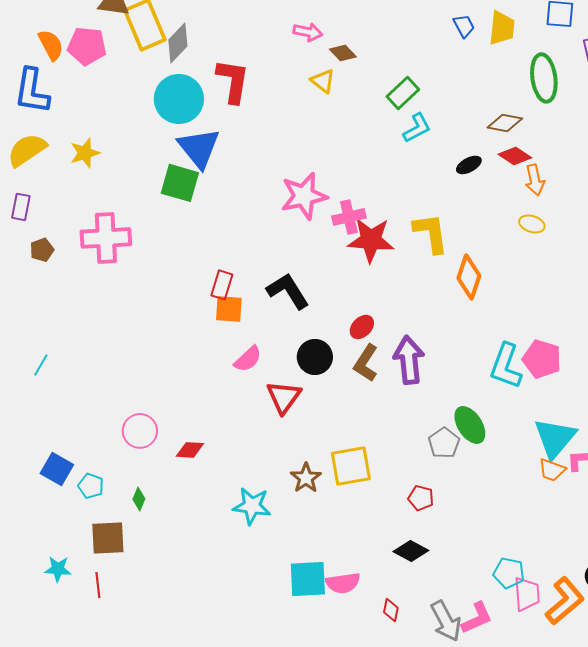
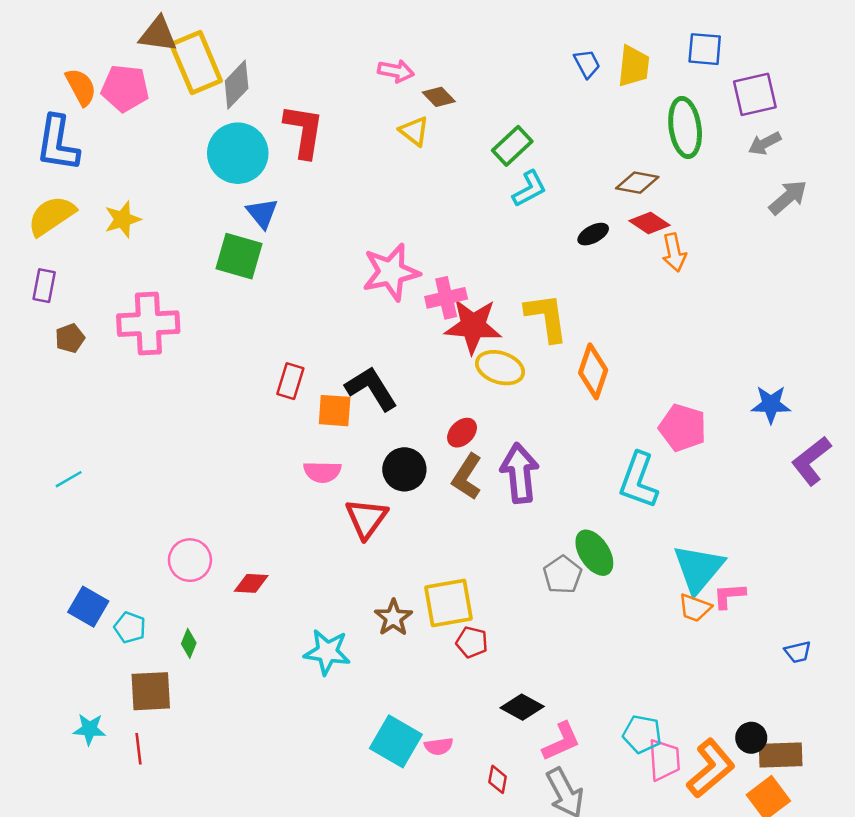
blue triangle: (199, 148) -> (262, 213), size x0.6
yellow ellipse: (532, 224) -> (500, 368), moved, size x1.5
orange square: (229, 309) -> (335, 411), moved
pink semicircle: (248, 359) -> (322, 472), turned 44
pink pentagon: (542, 359) -> (683, 428), moved
cyan line: (41, 365) -> (69, 479), turned 30
red pentagon: (421, 498) -> (472, 642), moved
cyan square: (308, 579) -> (396, 741), turned 33
pink semicircle: (343, 583) -> (439, 746), size x0.7
pink L-shape: (477, 618) -> (561, 741), moved

